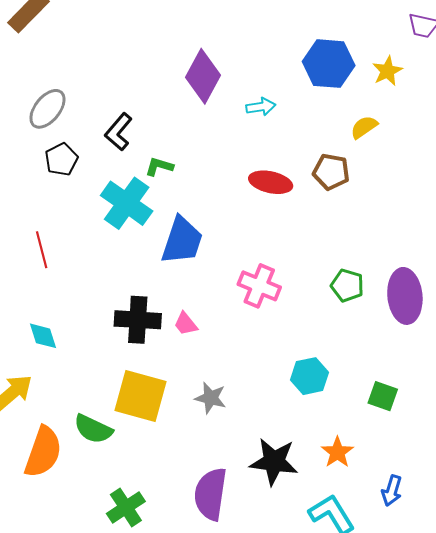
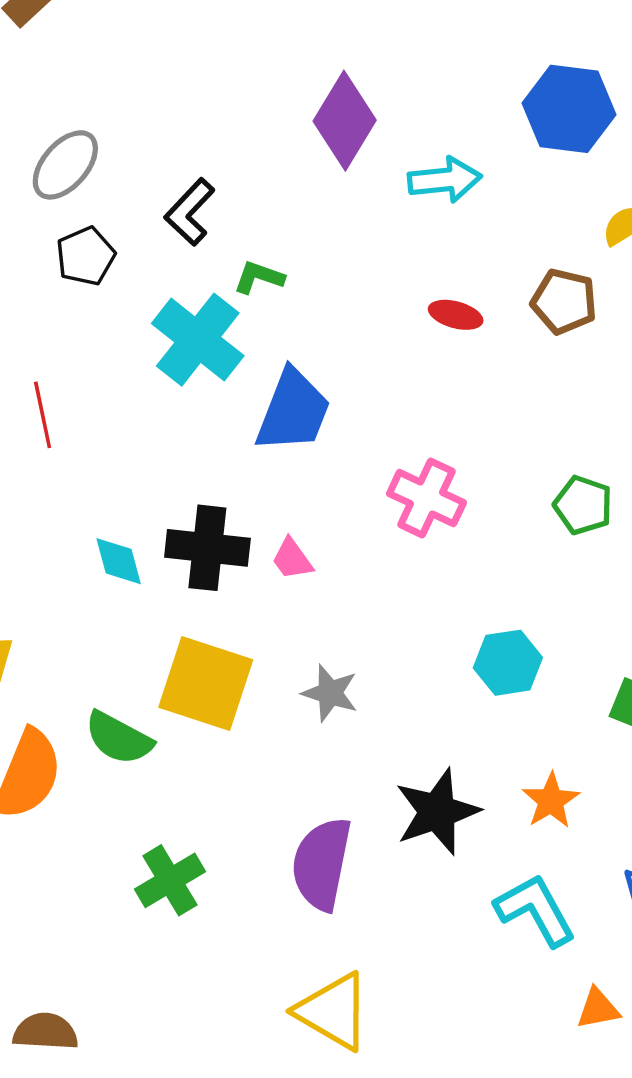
cyan arrow: (261, 107) -> (445, 180), size x1.4
red ellipse: (271, 182) -> (456, 315), size x0.7
cyan diamond: (43, 336) -> (119, 561), moved
black star: (274, 462) -> (437, 812), turned -30

